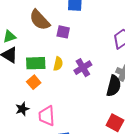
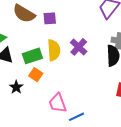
yellow semicircle: (58, 64) -> (54, 50), size x1.5
black star: (22, 109) -> (16, 87), moved

